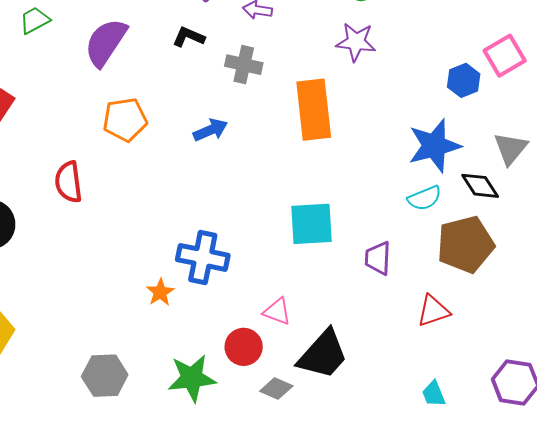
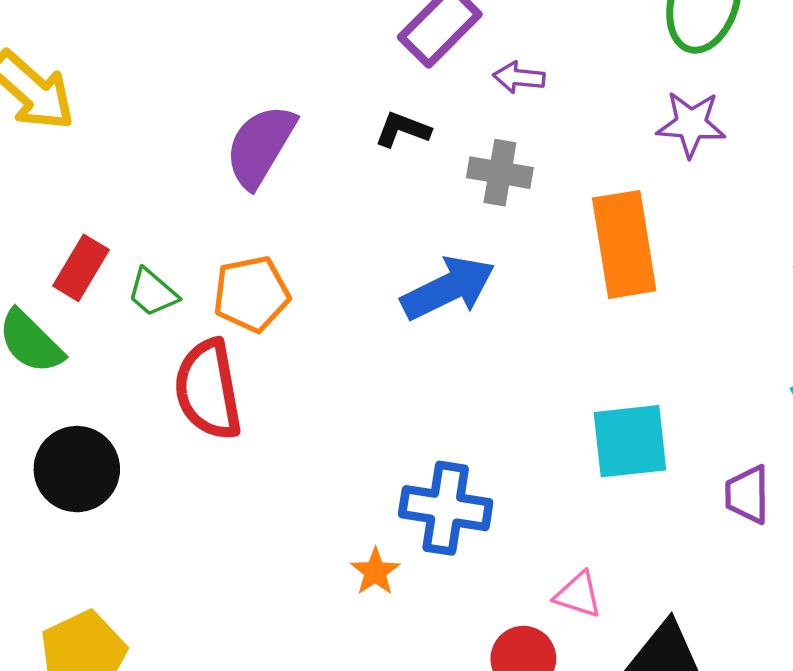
green trapezoid: (35, 20) -> (153, 293), moved, turned -108
orange pentagon: (125, 120) -> (251, 294), moved
blue arrow: (210, 130) -> (448, 288), size x1.6
red semicircle: (69, 182) -> (208, 390), size x1.4

